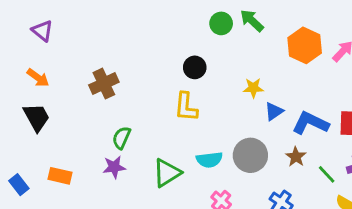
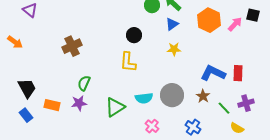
orange arrow: (38, 78) -> (15, 42), moved
blue triangle: (274, 111) -> (172, 24), moved
black trapezoid: (36, 117) -> (27, 88), moved
orange rectangle: (60, 176) -> (52, 105), moved
blue rectangle: (19, 185) -> (26, 115), moved

